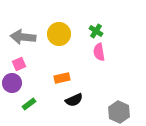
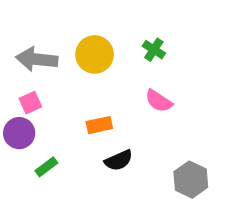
pink semicircle: (99, 52) -> (159, 101), moved, turned -48

